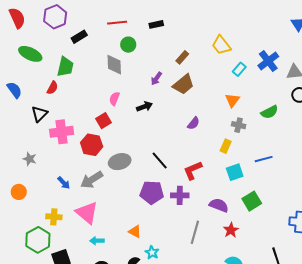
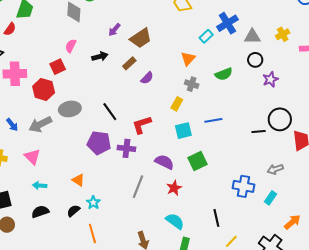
brown rectangle: (182, 57) -> (129, 63), moved
cyan rectangle: (239, 69) -> (206, 36), moved
pink triangle: (87, 213) -> (32, 157), size x0.7

